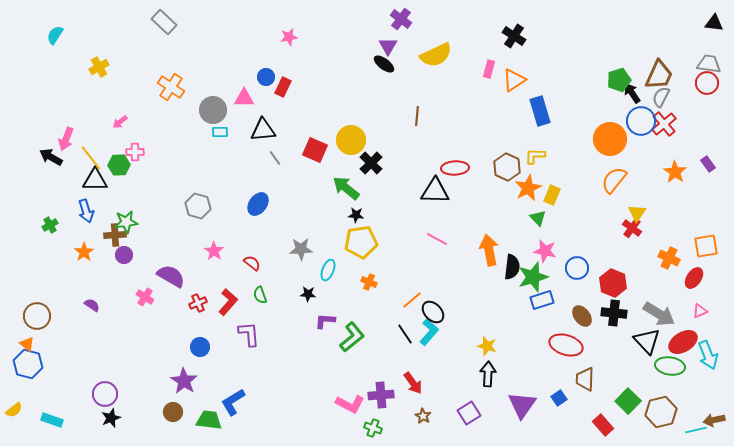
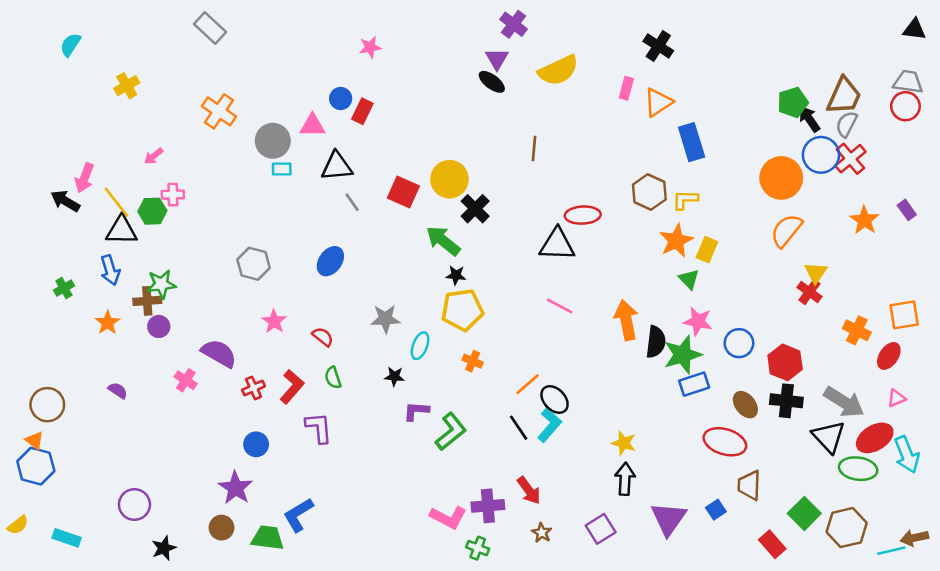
brown hexagon: (507, 167) -> (649, 192), moved
black star: (111, 418) -> (164, 548), moved

